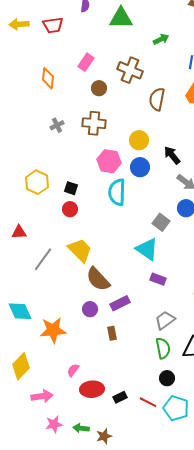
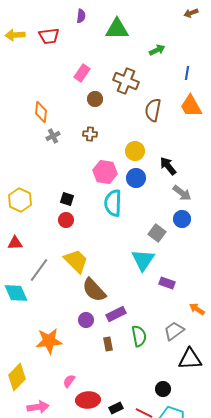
orange diamond: (48, 78) -> (41, 112), moved
brown cross: (94, 123) -> (90, 134), size x0.6
yellow hexagon: (37, 182) -> (20, 200), moved
cyan triangle: (147, 249) -> (143, 260), turned 30
purple rectangle: (158, 279) -> (167, 283), moved
cyan diamond: (20, 311) -> (16, 293), moved
gray trapezoid: (165, 320) -> (174, 331), moved
green semicircle: (163, 348) -> (139, 336), moved

